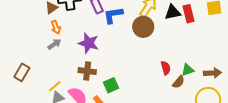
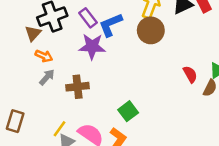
orange arrow: (56, 27) -> (44, 56), turned -32
purple star: (89, 43) -> (92, 46), moved
brown cross: (87, 71) -> (78, 87), moved

